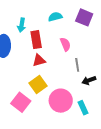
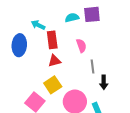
purple square: (84, 17) -> (92, 14), moved, turned -30
cyan arrow: (22, 25) -> (38, 25), turned 104
black arrow: (89, 80) -> (104, 82), turned -72

